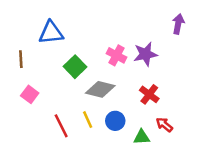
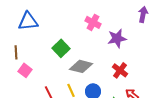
blue triangle: (51, 33) -> (28, 21), moved
pink cross: (117, 55) -> (93, 22), moved
brown line: (21, 59) -> (16, 52), moved

